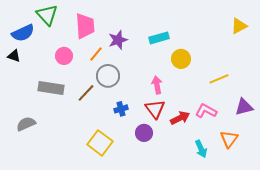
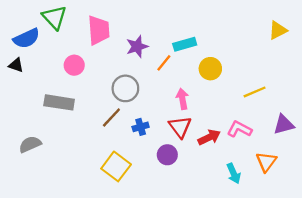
orange line: (96, 54) -> (164, 63), moved
brown line: (86, 93) -> (111, 118), moved

